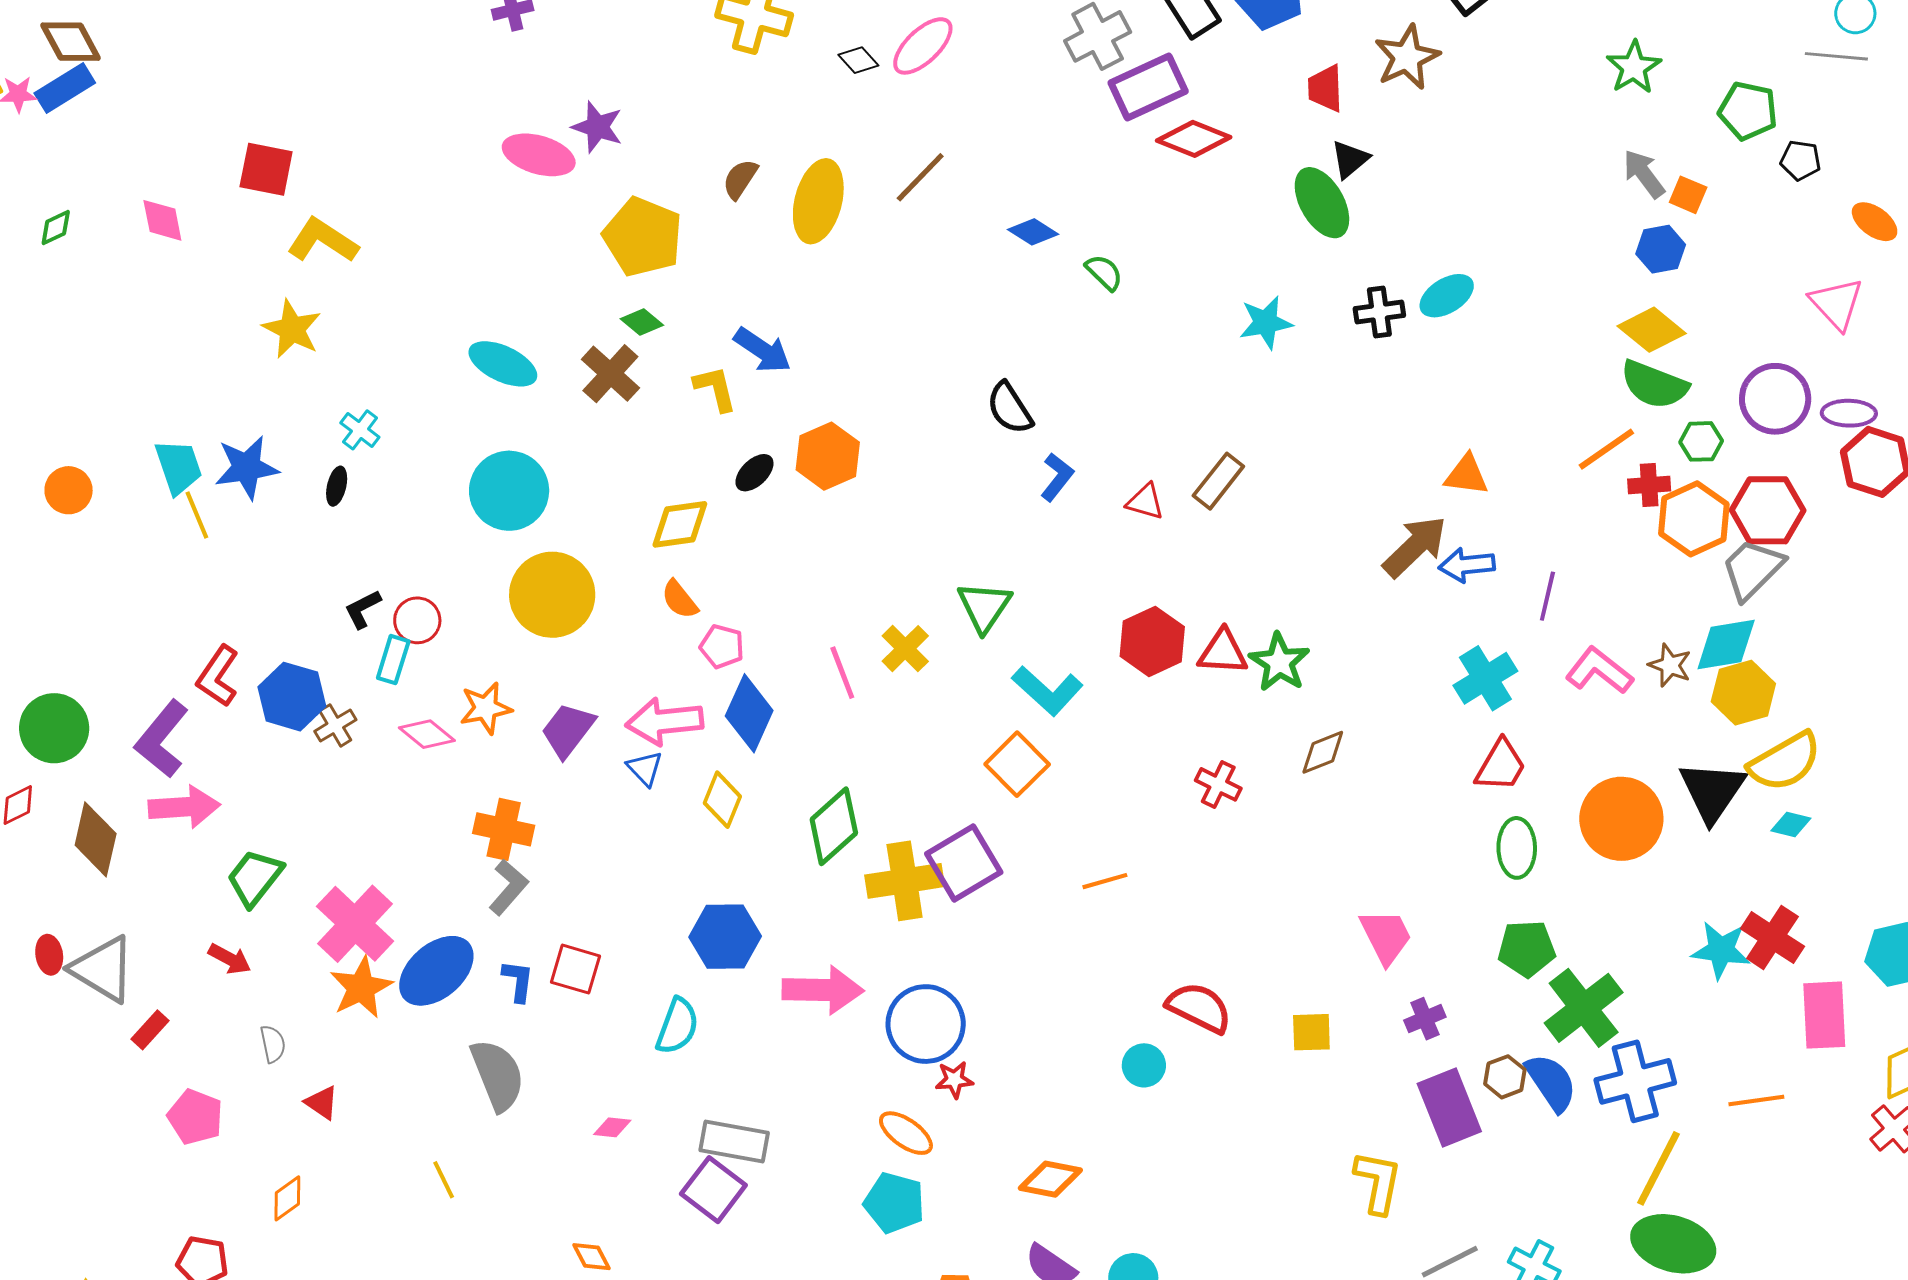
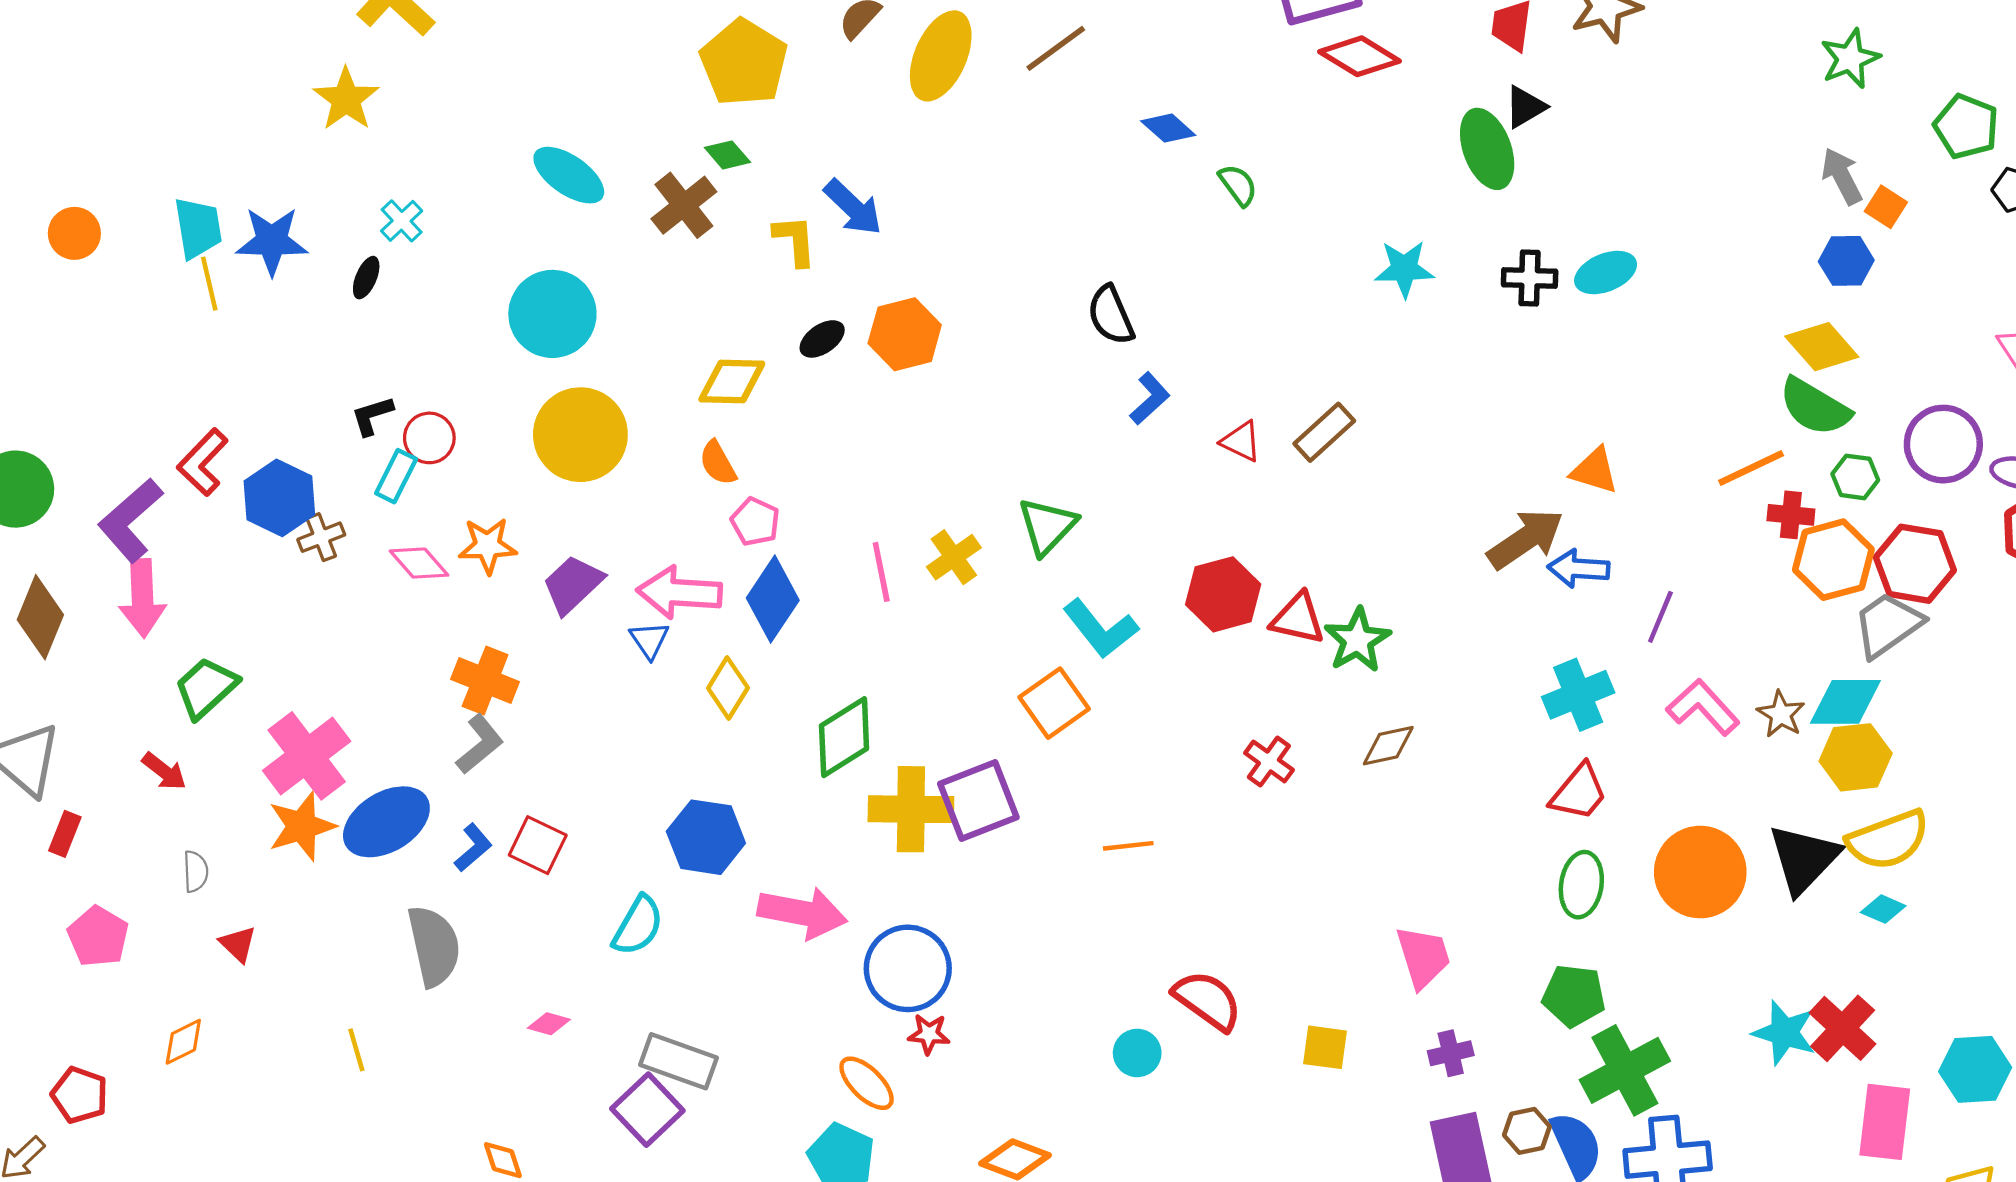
pink arrow: (184, 807) -> (142, 598), turned 82
blue L-shape: (518, 981) -> (473, 848), turned 33
red rectangle: (150, 1030) -> (65, 834), turned -30

